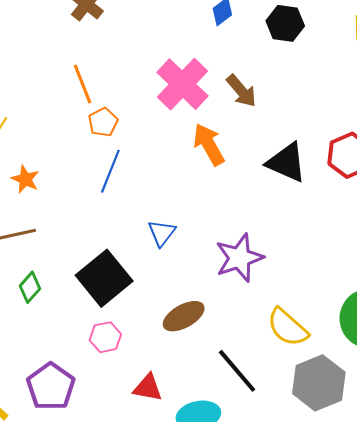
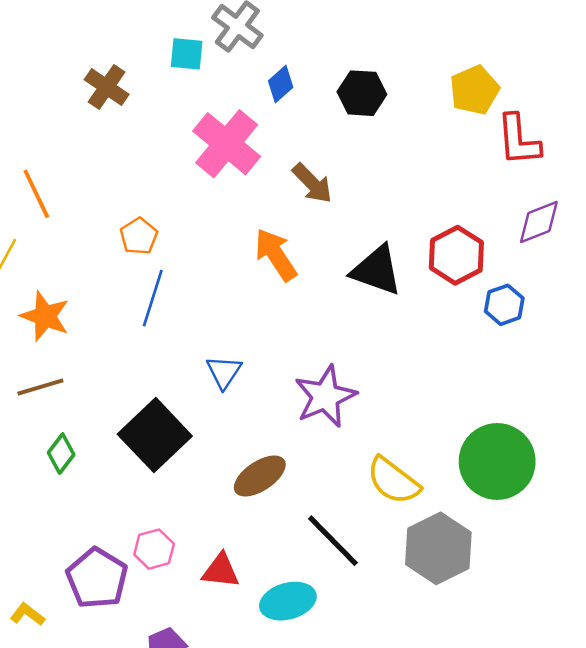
orange line: (82, 84) -> (36, 194), moved
pink cross: (182, 84) -> (227, 144), moved
orange star: (25, 179) -> (45, 316), size x1.4
pink hexagon: (105, 337) -> (154, 549), moved

